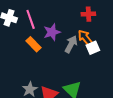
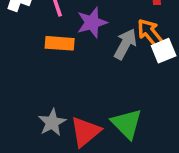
orange rectangle: (34, 44) -> (60, 43), turned -42

